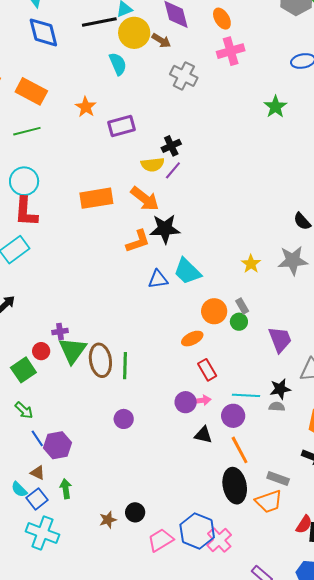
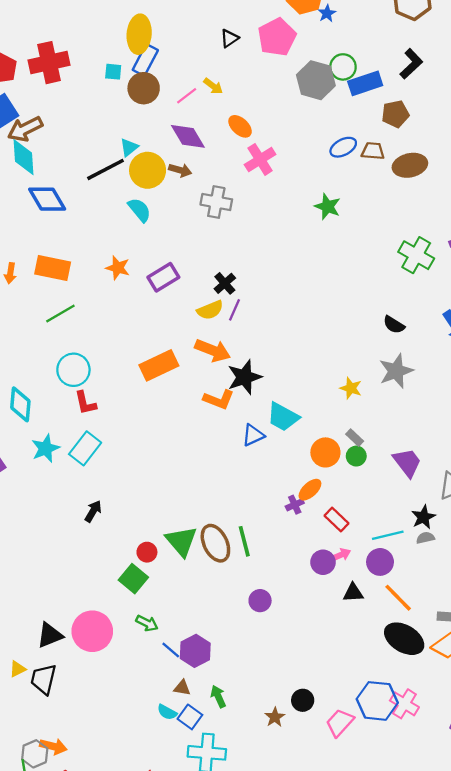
red L-shape: (26, 212) -> (85, 403), size x0.7
orange L-shape: (138, 241) -> (219, 400), turned 56
purple cross: (60, 332) -> (295, 505), moved
black ellipse: (235, 486) -> (404, 639), turned -32

